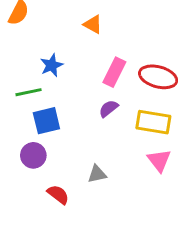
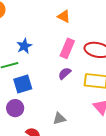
orange triangle: (93, 24) -> (64, 16), moved

